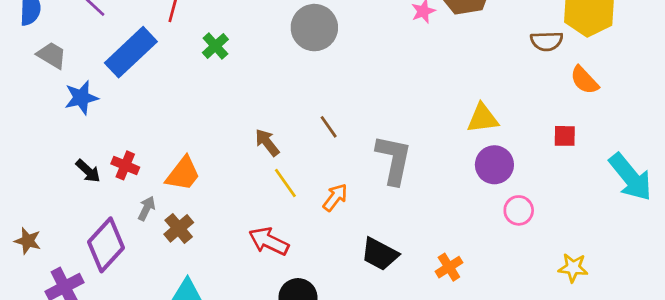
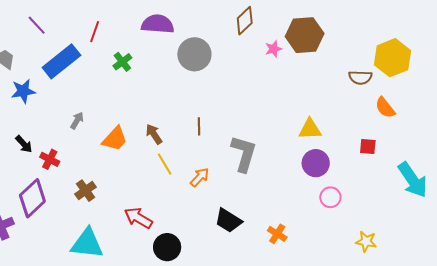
brown line: (329, 127) -> (199, 126), turned 30
red cross: (125, 165) -> (50, 159), moved
orange trapezoid: (183, 174) -> (115, 139), moved
gray arrow: (147, 208) -> (77, 120), moved
red arrow: (269, 241) -> (138, 218), moved
orange cross: (449, 267) -> (277, 234), turned -30

